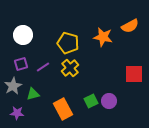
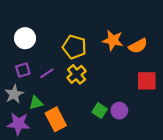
orange semicircle: (130, 26) -> (138, 46), moved
green square: (91, 101) -> (100, 111), turned -32
orange rectangle: (63, 109) -> (56, 119), moved
purple star: (17, 113) -> (18, 124), size x1.5

